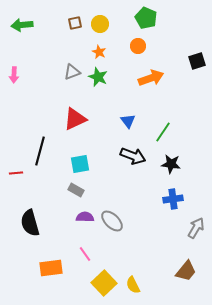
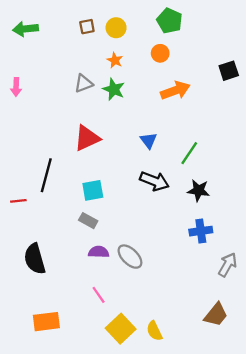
orange rectangle: (51, 268) -> (46, 322), moved

